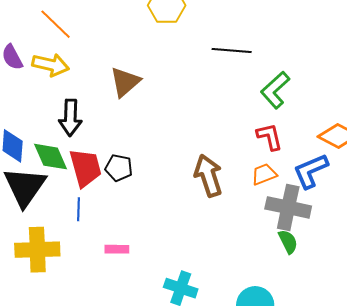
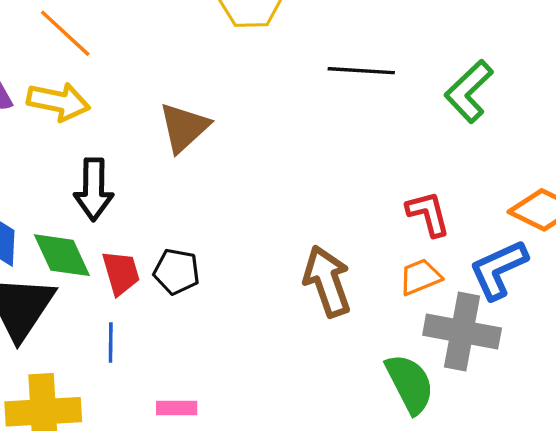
green L-shape: (275, 90) -> (469, 91), moved
red trapezoid: (85, 168) -> (121, 273), size x0.7
green semicircle: (288, 242) -> (410, 384), moved, size x1.5

